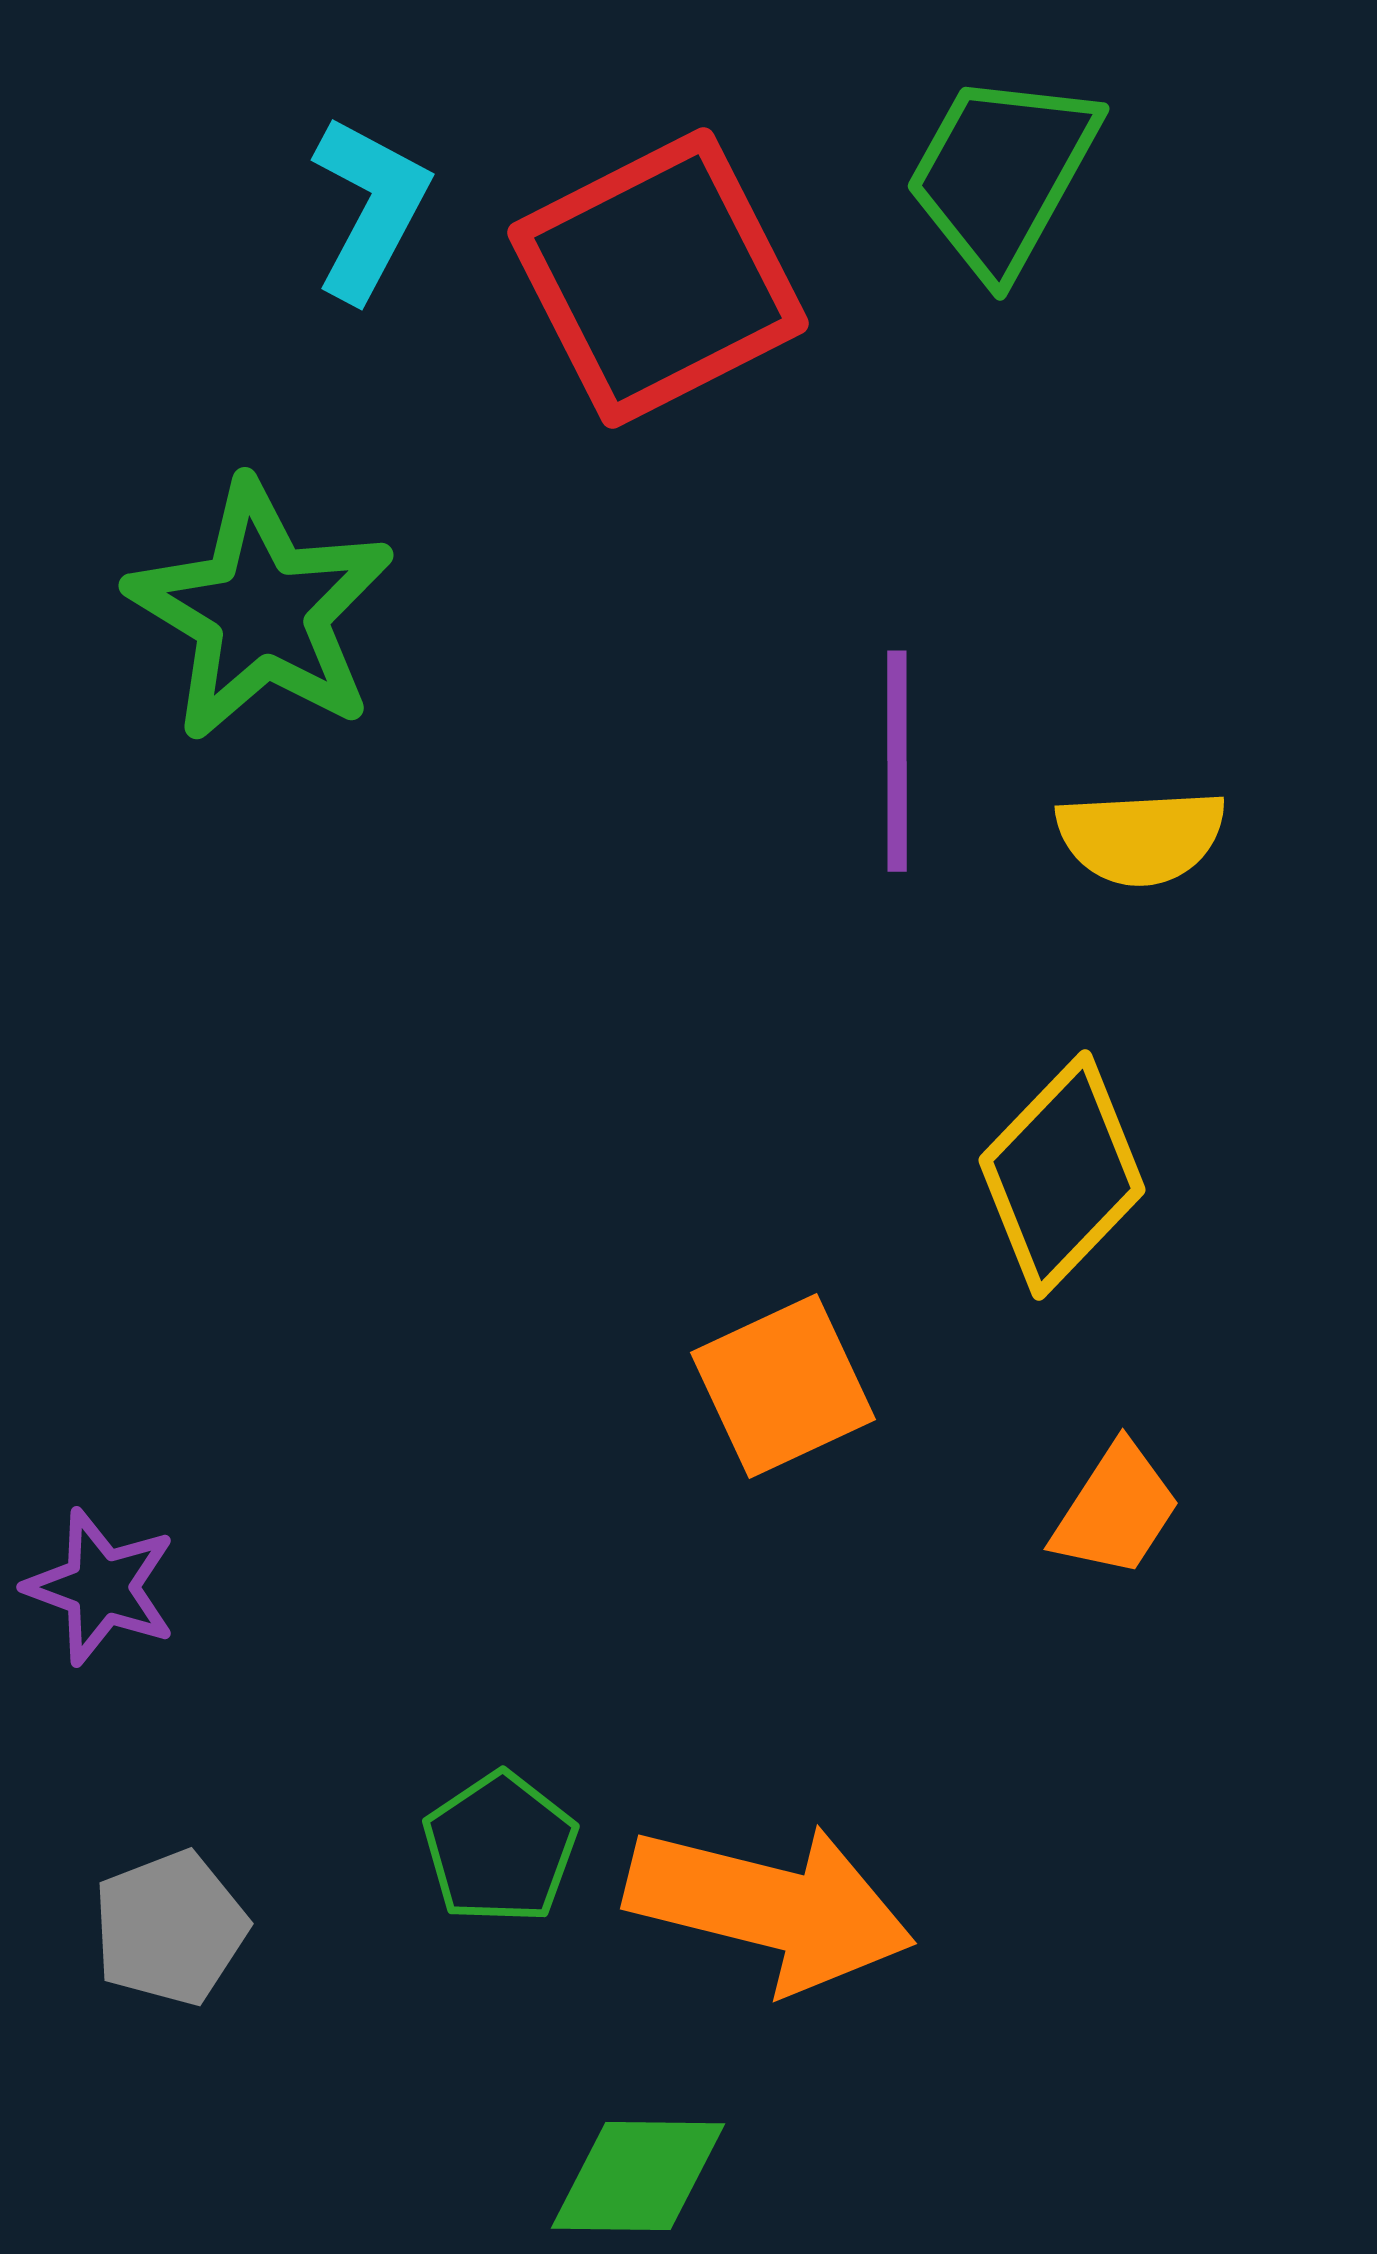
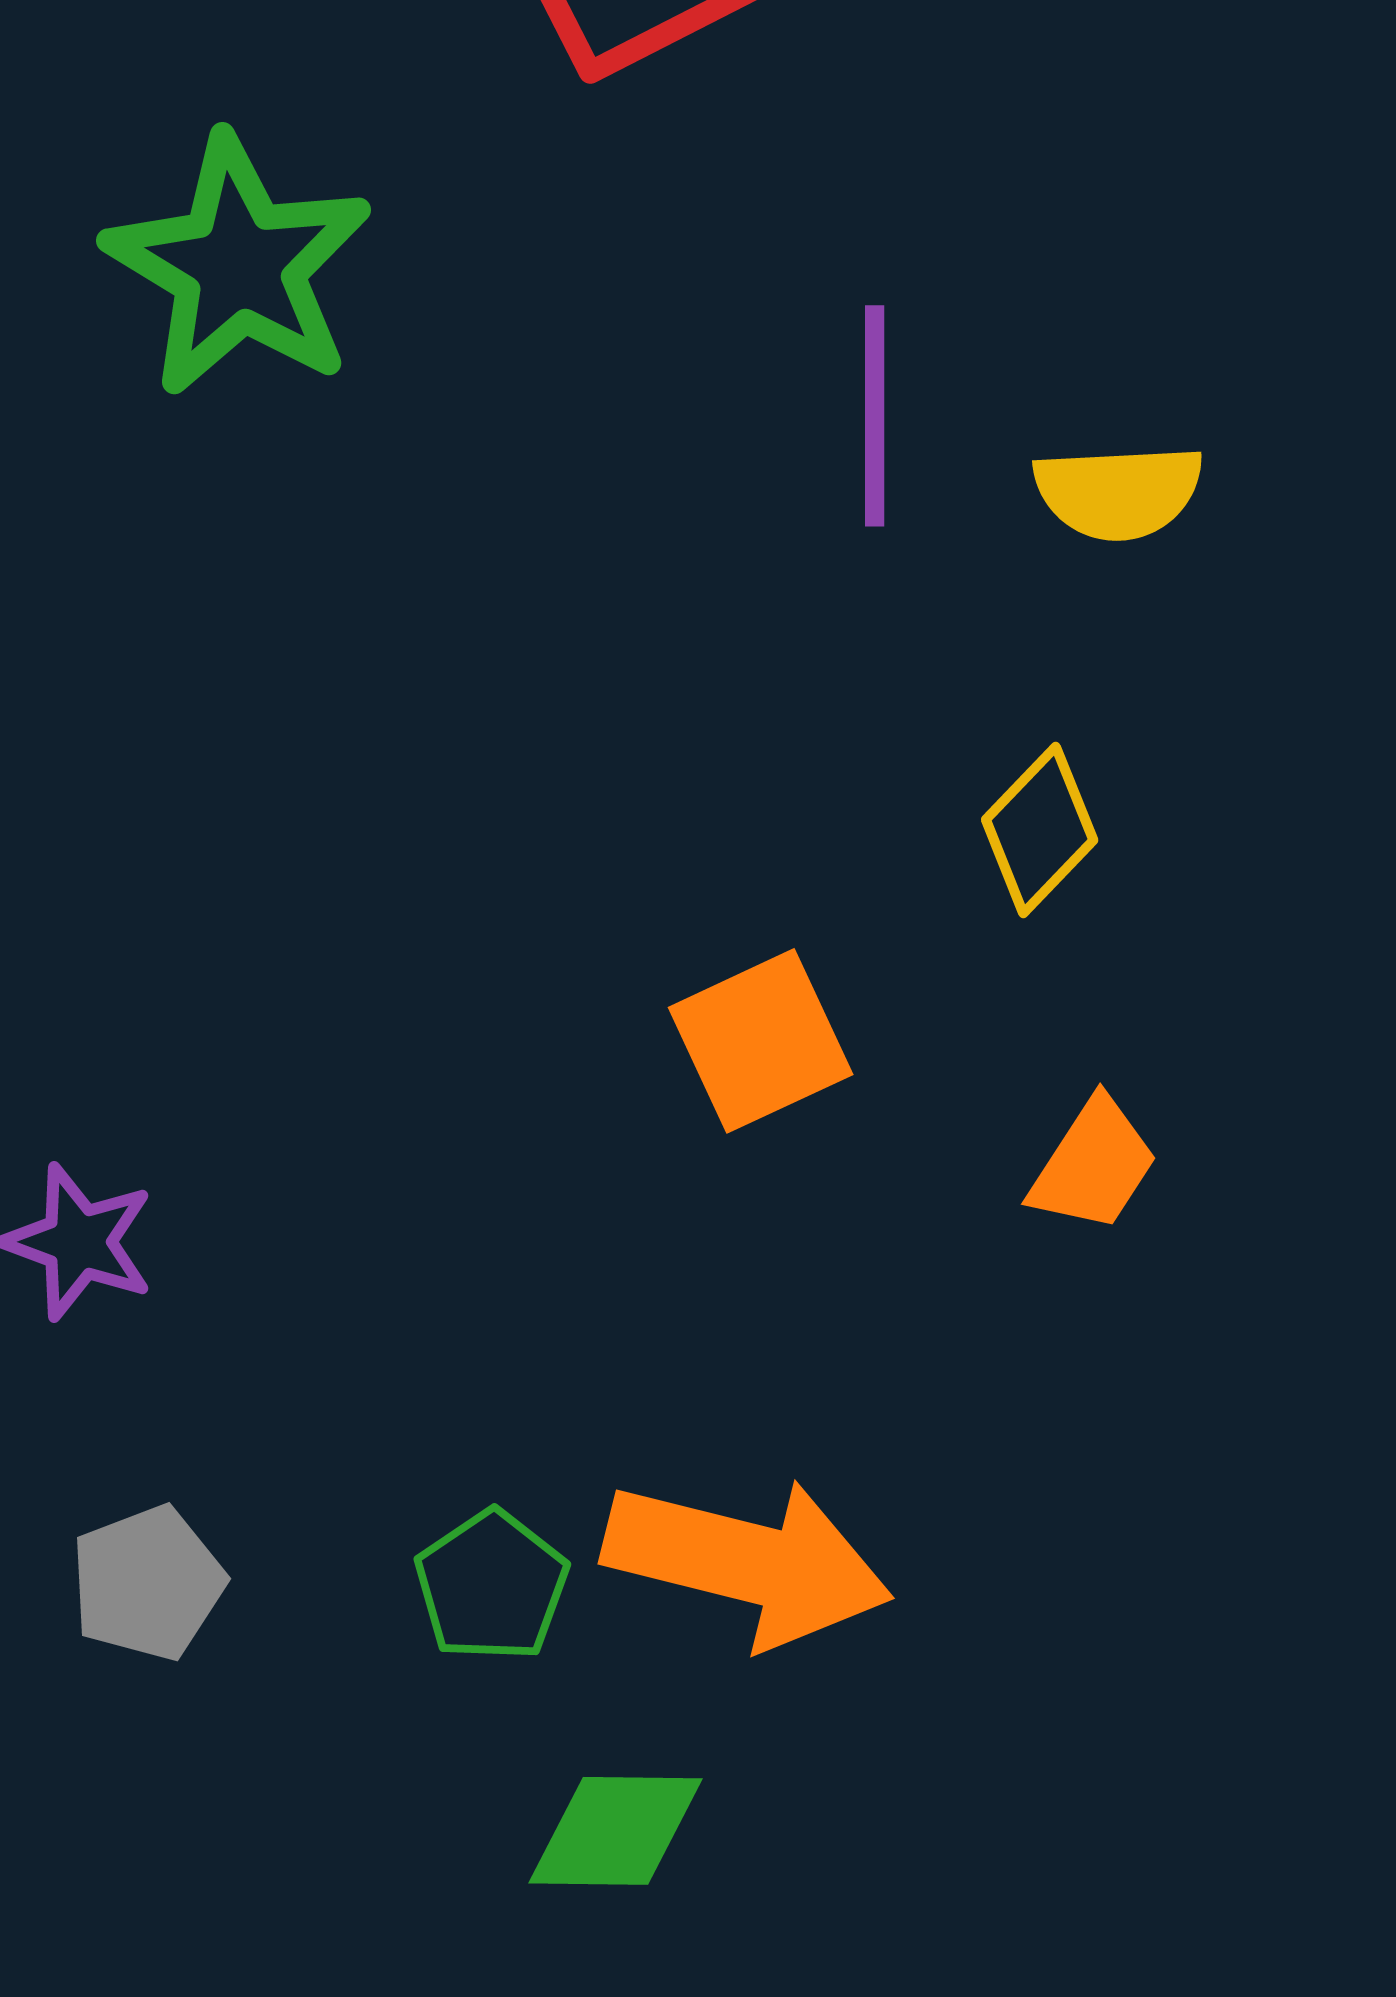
yellow diamond: (1062, 1175) -> (1040, 830), size x0.7
green pentagon: (500, 1848) -> (492, 1586), moved

